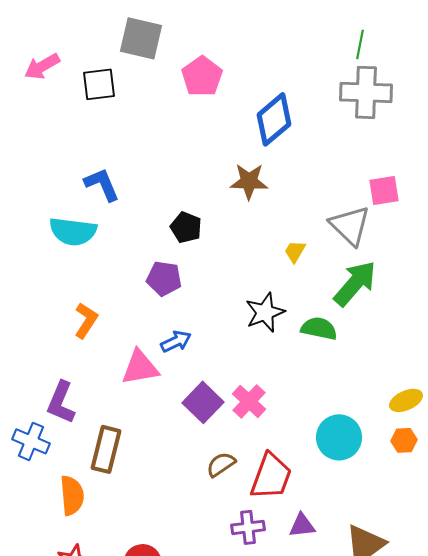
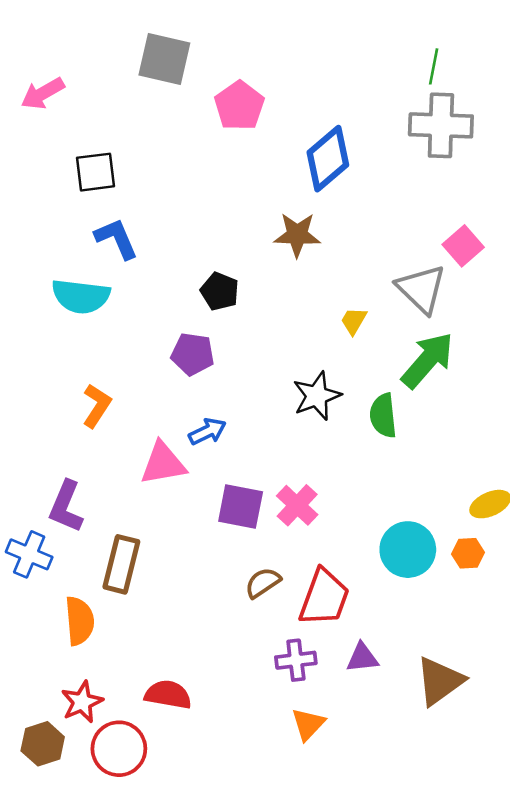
black square: (99, 84) -> (96, 172), moved
pink square: (384, 190) -> (463, 246), turned -32
green semicircle: (319, 328) -> (383, 416), turned -108
purple square: (203, 402) -> (241, 507), turned -33
orange hexagon: (404, 440) -> (468, 553), moved

